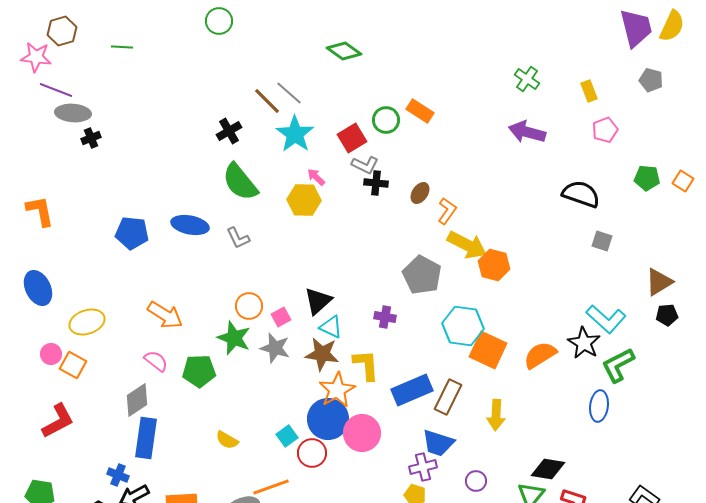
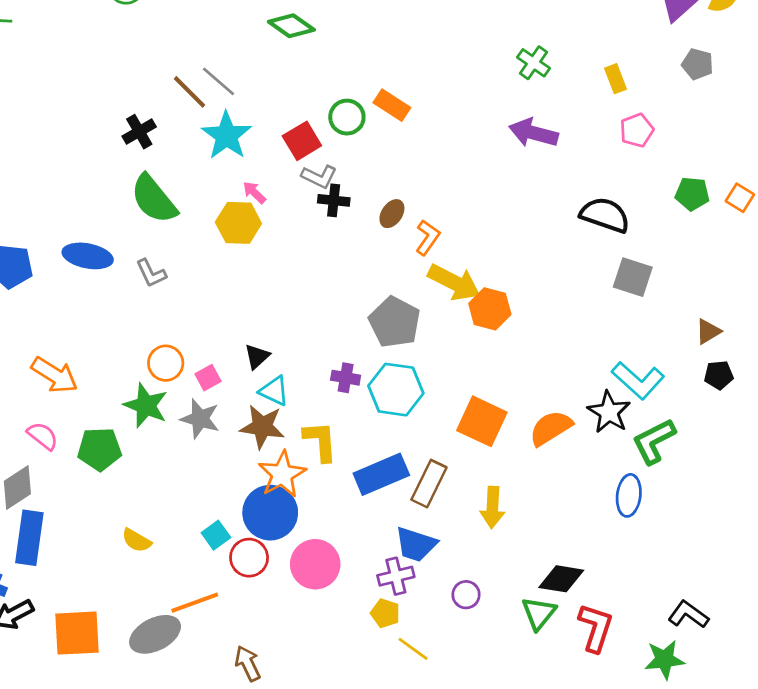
gray square: (602, 241) -> (633, 277), size x1.4
brown triangle: (659, 282) -> (708, 331), size x0.7
black triangle: (318, 301) -> (257, 357), size x0.7
cyan hexagon: (463, 326) -> (396, 390), moved
pink circle: (362, 433) -> (315, 564), moved

